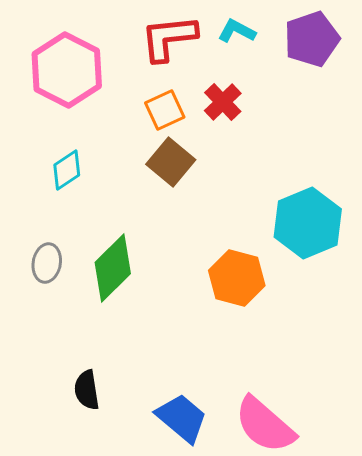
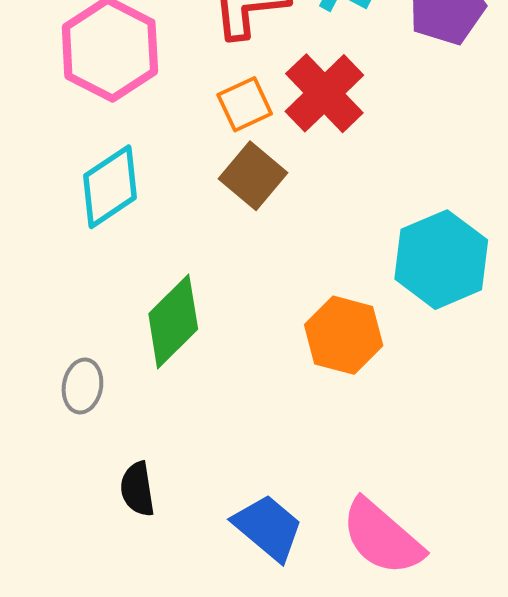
red cross: (223, 102) -> (324, 93), size x1.5
cyan diamond: (67, 170) -> (110, 187), size x1.5
gray ellipse: (47, 263) -> (82, 386), moved

